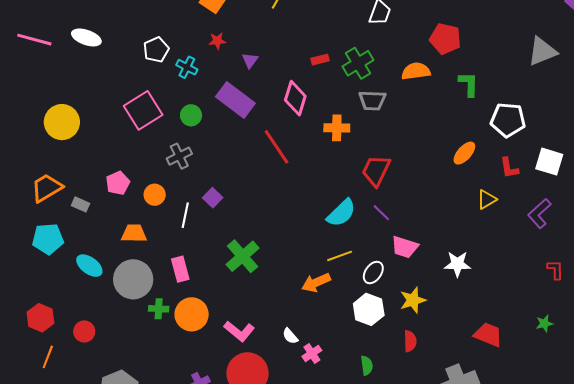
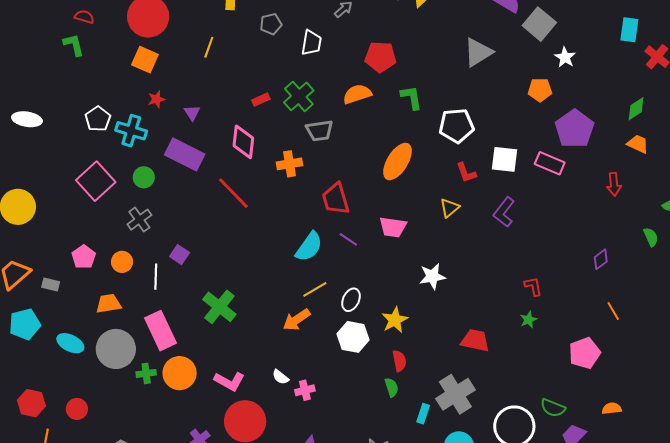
cyan cross: (187, 67) -> (131, 131), size x1.4
orange ellipse: (464, 153) -> (397, 162), moved, size x1.5
red trapezoid: (376, 171) -> (336, 199), turned -32
pink trapezoid: (405, 247) -> (393, 227), moved
pink rectangle: (180, 269) -> (160, 331), size x1.5
red L-shape: (555, 270) -> (533, 286), moved
pink cross: (312, 353) -> (305, 390), turned 30
green semicircle: (367, 365) -> (392, 387), moved

